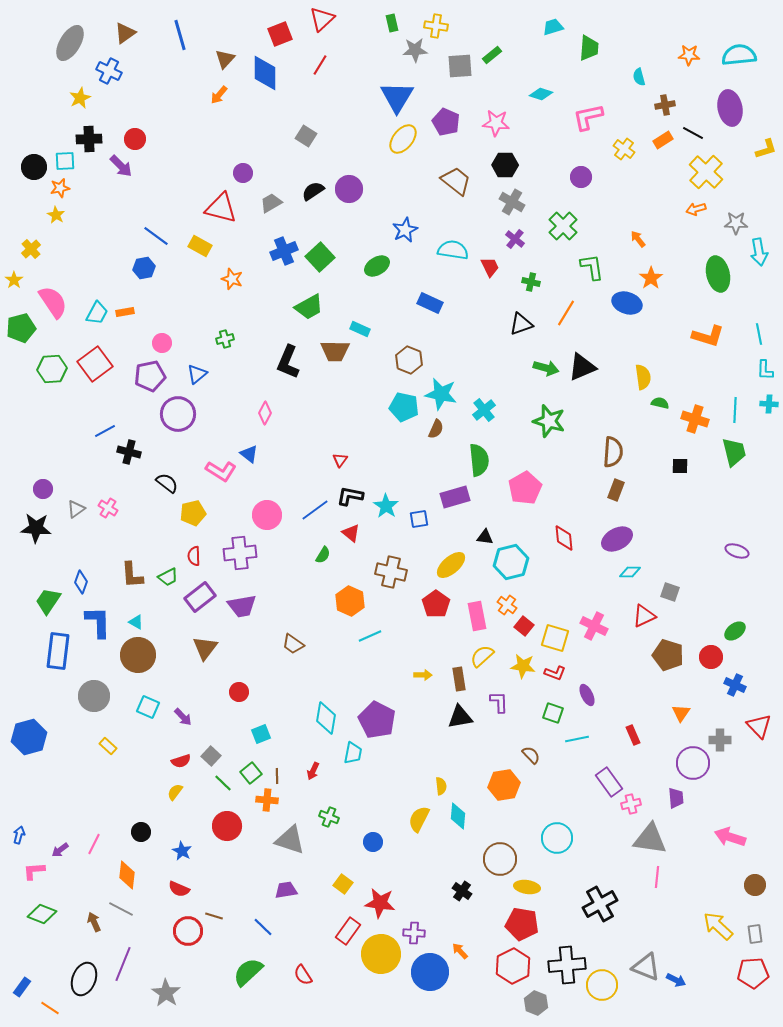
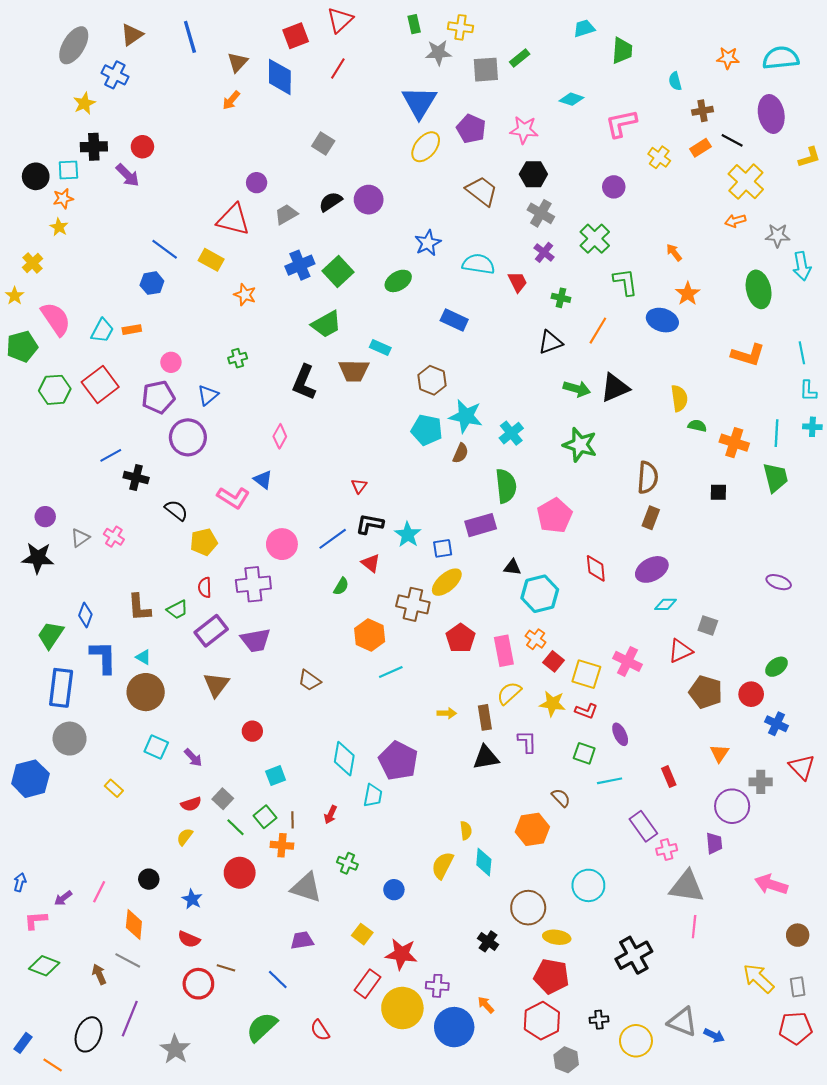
yellow ellipse: (451, 565) -> (447, 582), moved
gray circle: (94, 696) -> (70, 739), moved
black cross: (567, 965) -> (599, 1020), size x0.5

